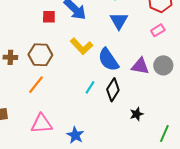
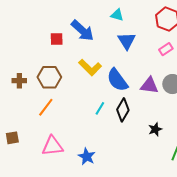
black star: (137, 114) -> (155, 129), moved

